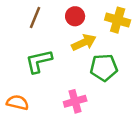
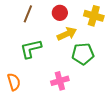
orange semicircle: (18, 103) -> (14, 82), turned 60

